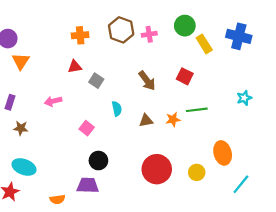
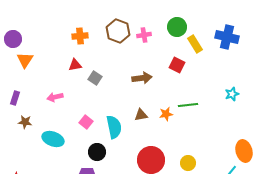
red square: (185, 76) -> (177, 65), moved
brown arrow: (147, 81) -> (142, 78), turned -60
cyan semicircle: (117, 109) -> (114, 127), moved, size x1.6
orange ellipse: (223, 153) -> (244, 151), moved
cyan ellipse: (24, 167) -> (53, 139), moved

